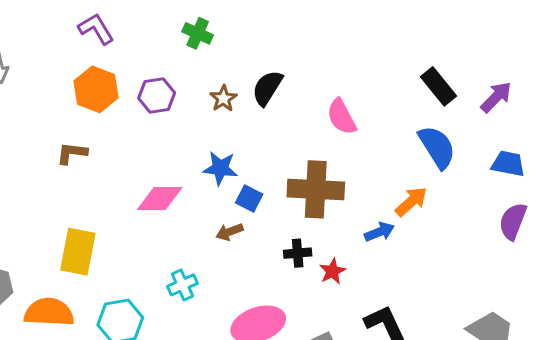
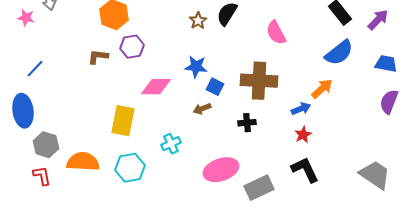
purple hexagon: (157, 95) -> (132, 47), moved
blue semicircle: (437, 147) -> (339, 53), turned 84
yellow rectangle: (78, 252) -> (123, 121), moved
red star: (332, 271) -> (303, 135), moved

